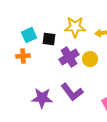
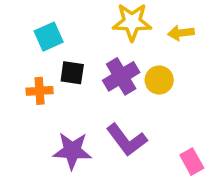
black square: (49, 39) -> (72, 73), moved
orange cross: (23, 56) -> (40, 91), moved

